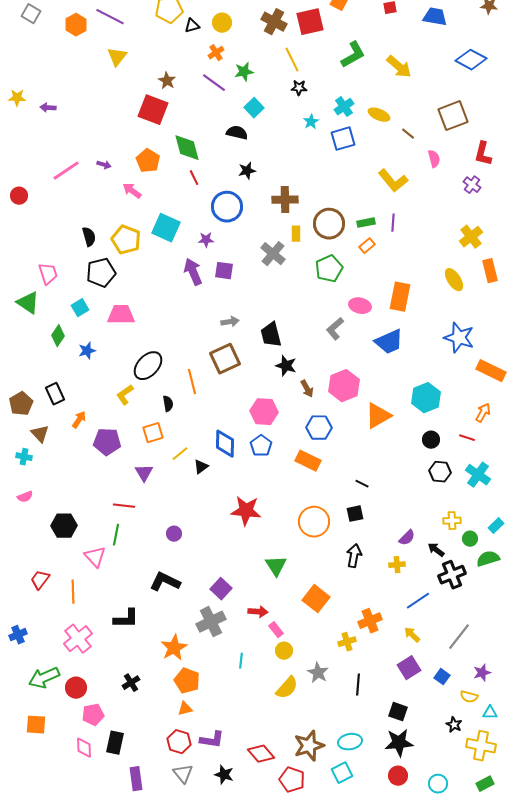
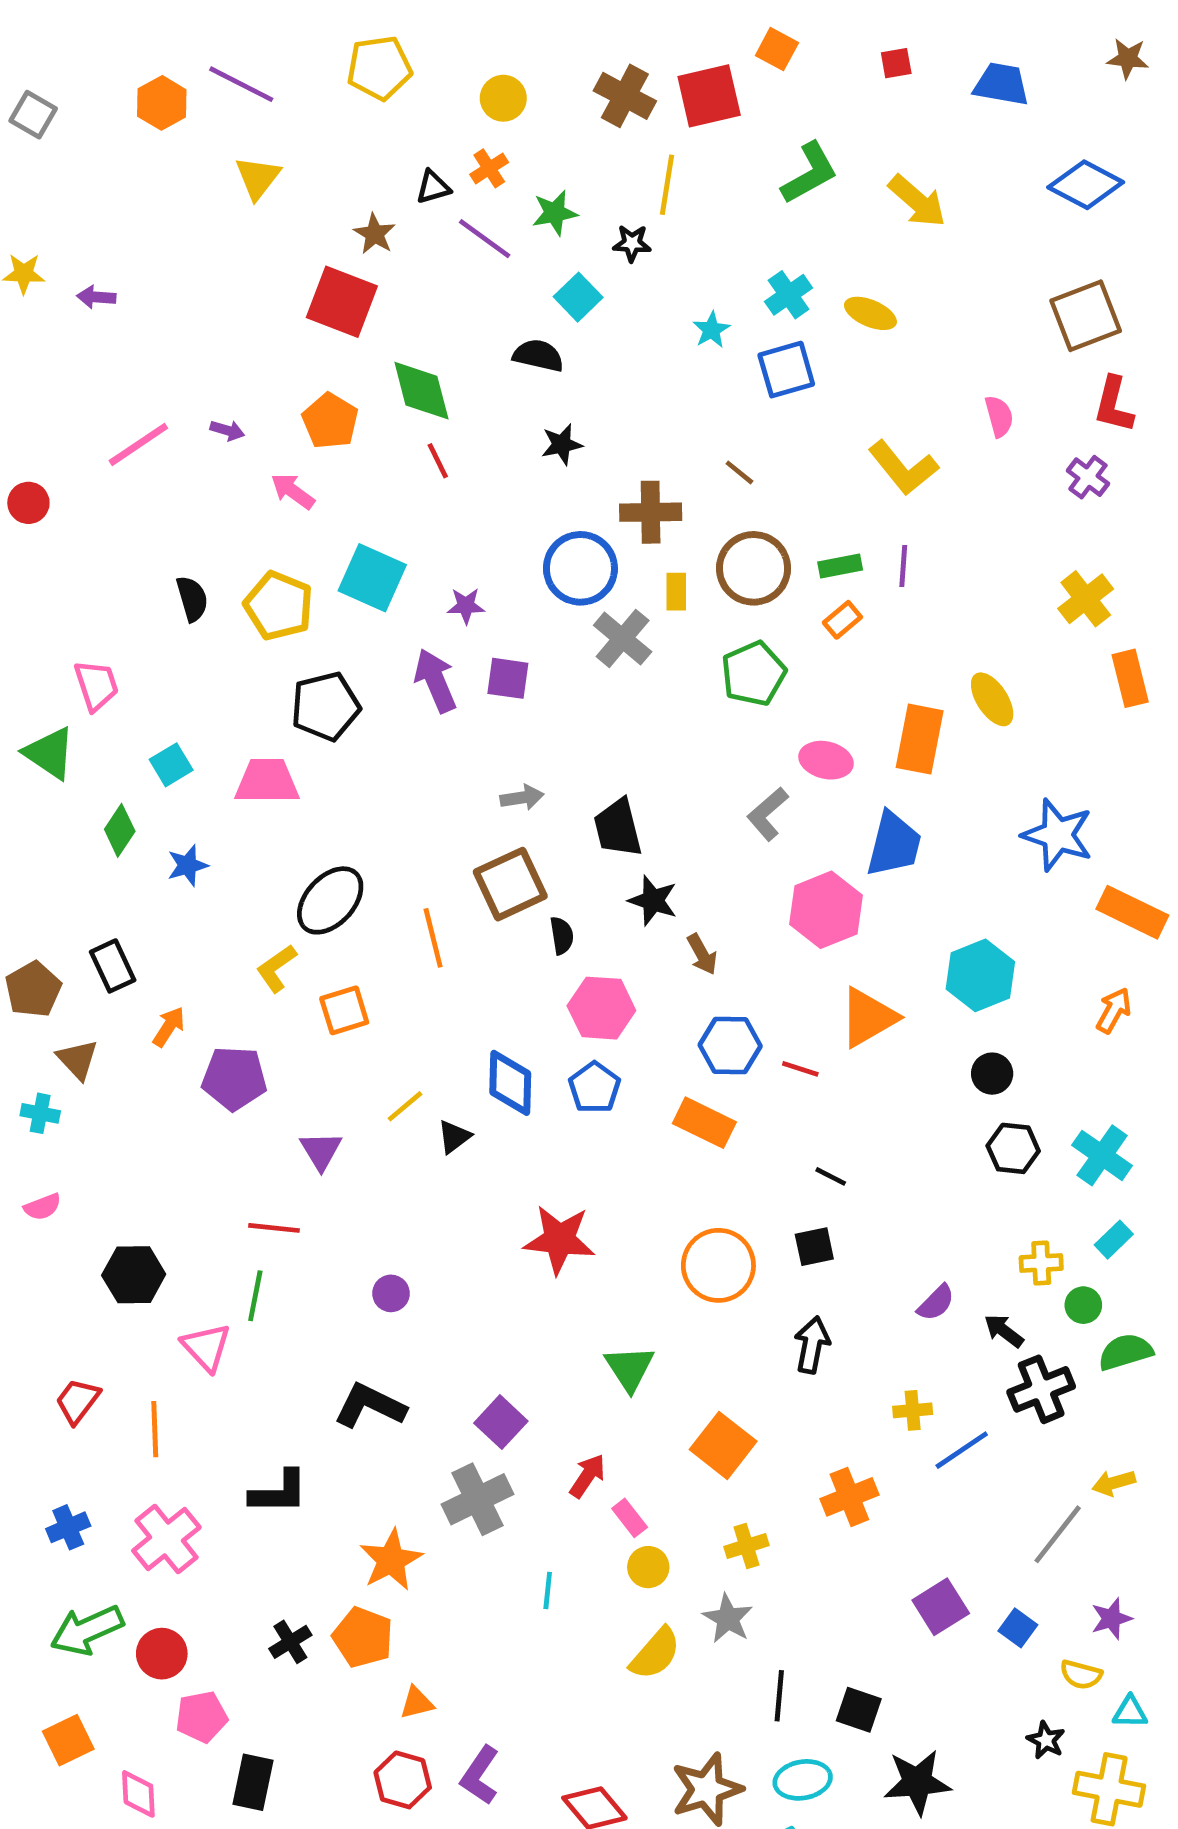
gray square: (31, 14) -> (33, 115), moved
black triangle: (192, 26) -> (433, 187), moved
yellow line: (292, 60) -> (667, 185), turned 35
black star: (299, 88) -> (632, 243), moved
brown square: (453, 116) -> (1086, 316), moved
brown line: (408, 134) -> (739, 472), moved
blue circle: (227, 207) -> (580, 568), moved
black pentagon: (101, 273) -> (325, 706), moved
yellow ellipse: (454, 280) -> (992, 699), moved
blue trapezoid: (389, 342) -> (894, 844), turned -52
pink hexagon: (344, 386) -> (826, 910), moved
black semicircle: (168, 404) -> (562, 936), moved
orange square: (153, 433) -> (344, 1010), moved
red line: (467, 438) -> (800, 1069), moved
cyan rectangle: (496, 526) -> (1114, 1240), moved
yellow cross: (397, 565) -> (913, 1410), moved
red arrow: (258, 612) -> (587, 1476), turned -60
blue cross: (18, 635) -> (68, 1527), moved
yellow arrow: (412, 635) -> (1114, 1483), moved, turned -60
yellow cross: (347, 642) -> (747, 1546), moved
orange pentagon: (187, 681) -> (363, 1637), moved
black line: (358, 685) -> (779, 1696), moved
black square: (398, 712) -> (859, 1710), moved
orange square: (36, 725) -> (68, 1740), turned -30
purple L-shape: (212, 740) -> (480, 1775), turned 115
pink diamond: (84, 748) -> (138, 1794), moved

